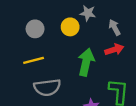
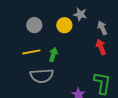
red arrow: (114, 50) -> (101, 47), turned -98
green arrow: (86, 62) -> (53, 55), moved, size x0.6

